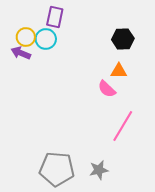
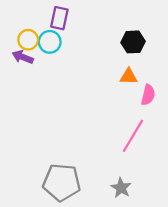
pink semicircle: (107, 89) -> (148, 95), moved, turned -120
gray star: (99, 170) -> (121, 188), moved, turned -30

